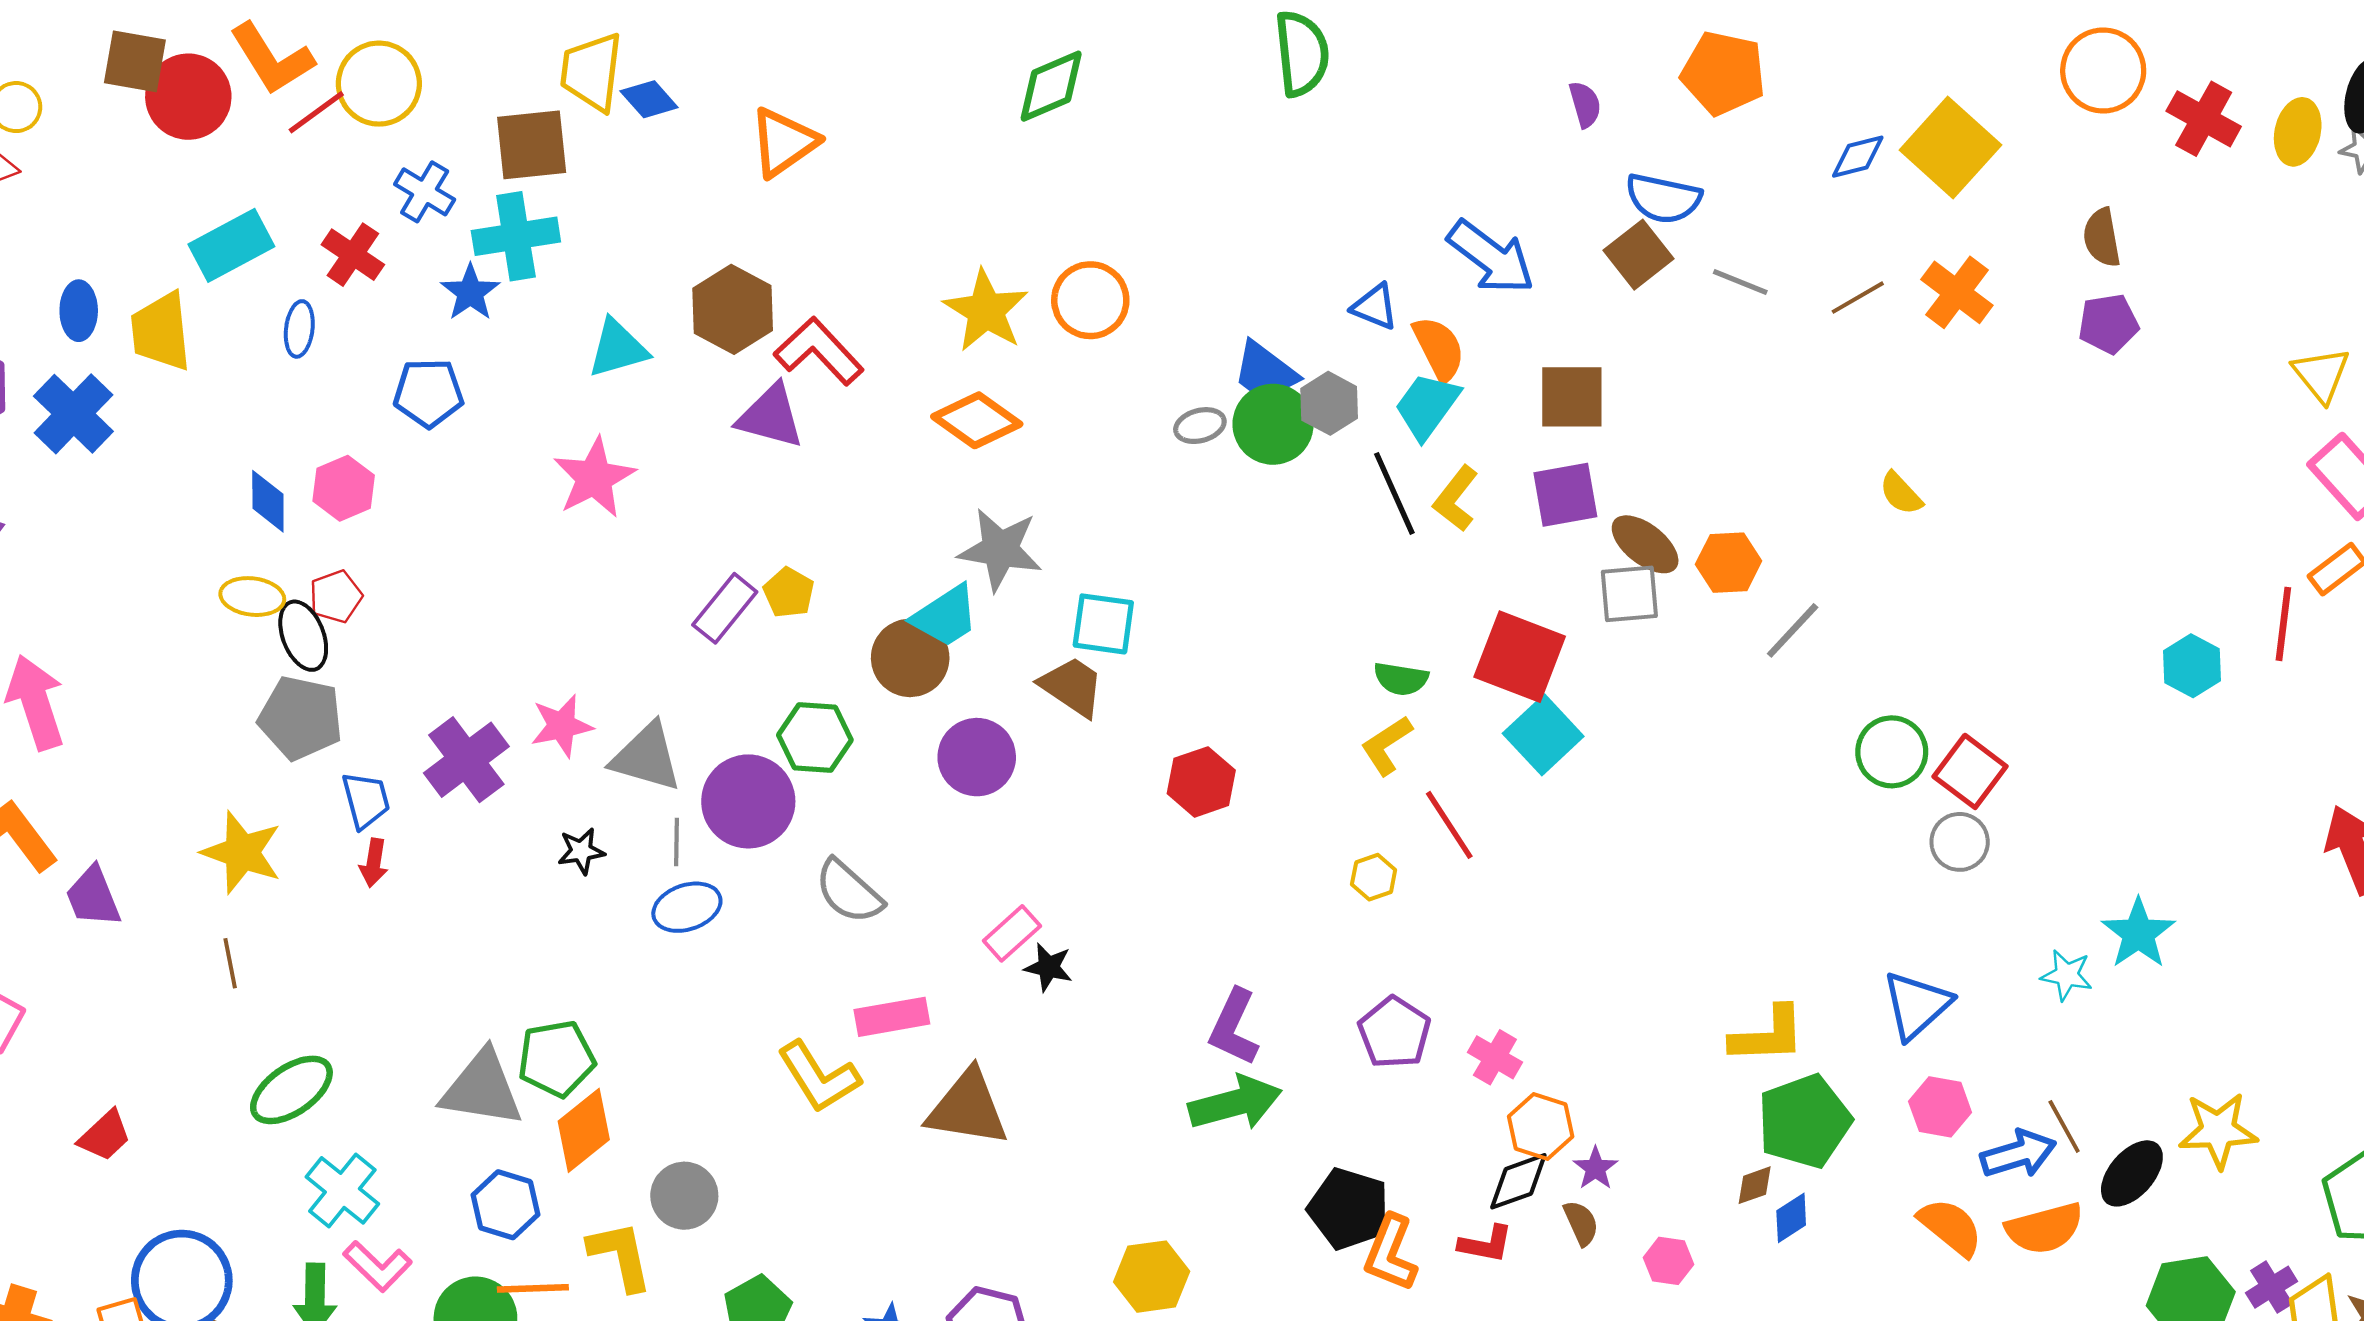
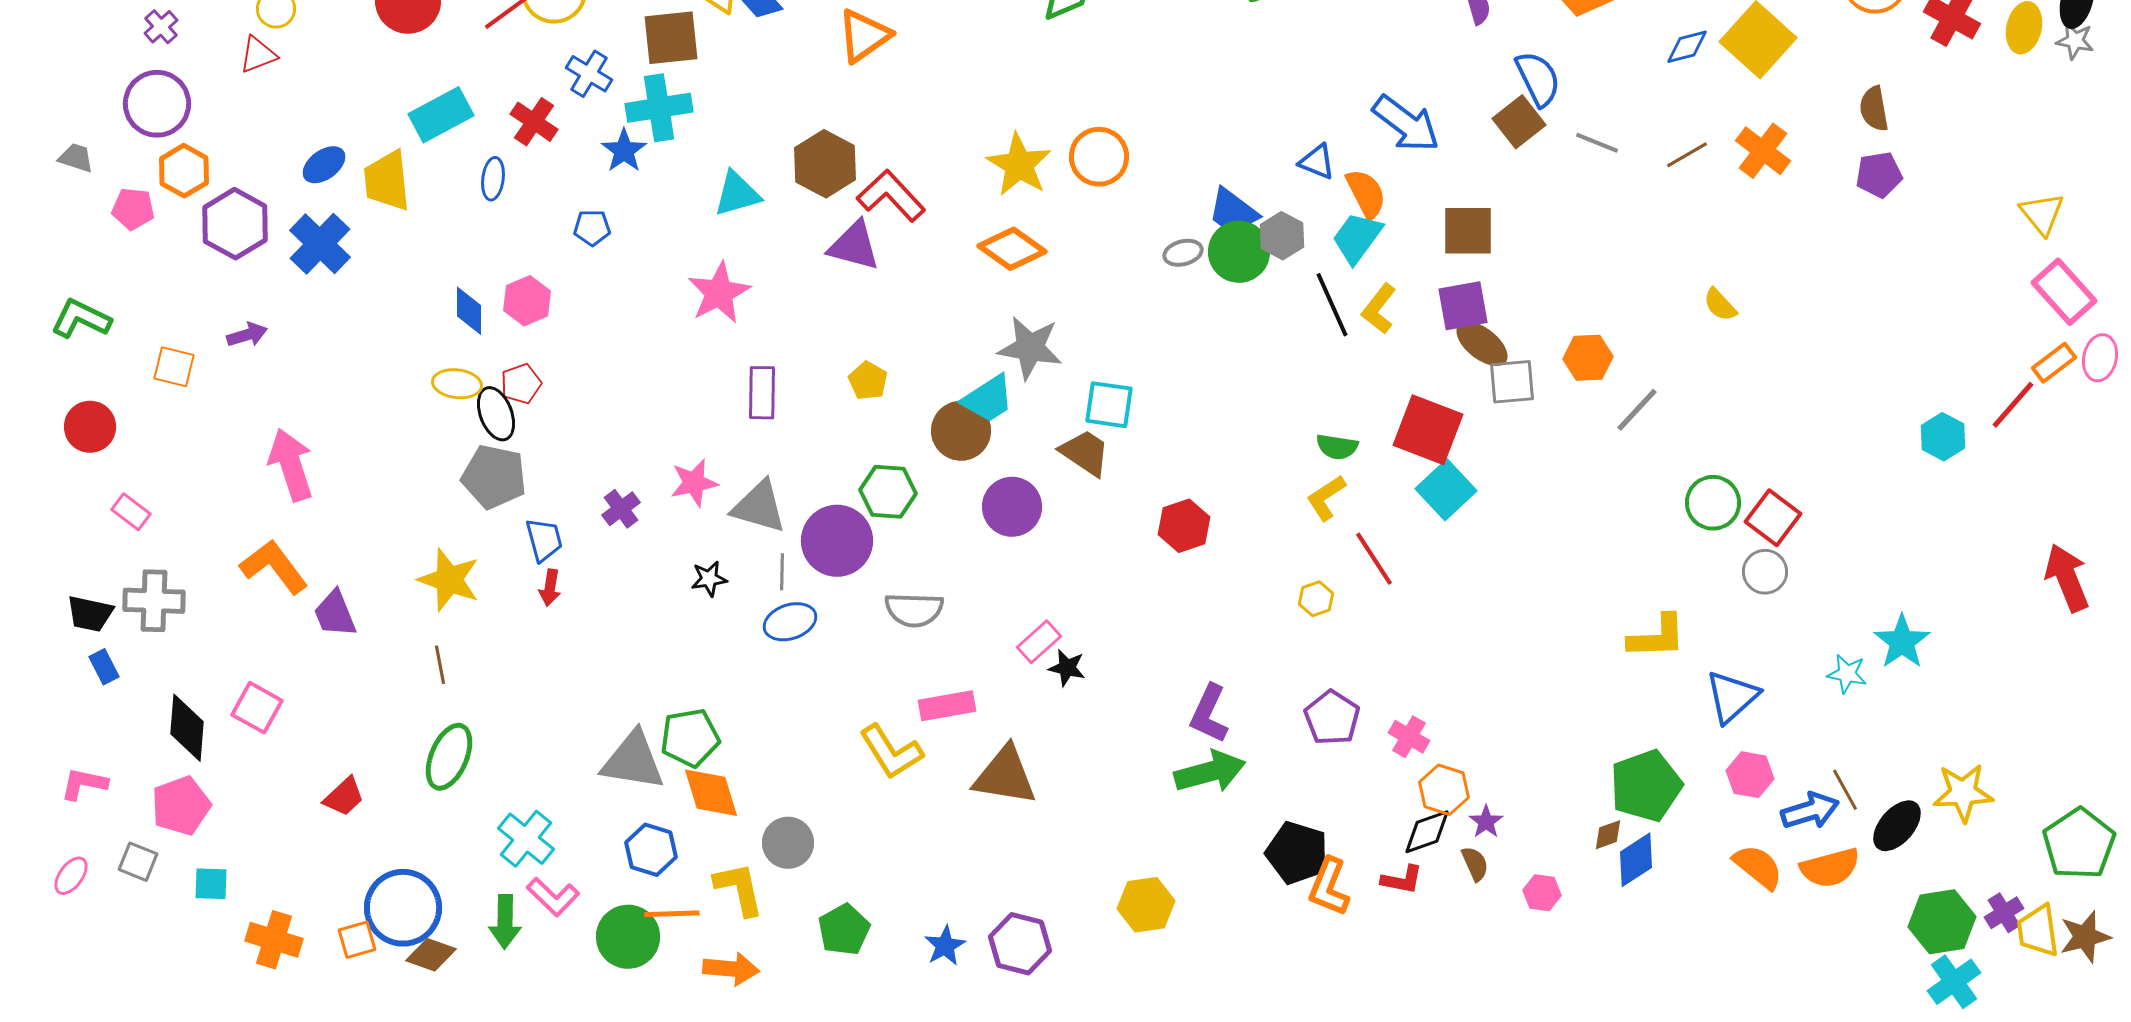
blue semicircle: (1663, 198) -> (1538, 79), turned -128
blue ellipse: (79, 311) -> (324, 165), turned 54
blue pentagon: (428, 393) -> (592, 228), size x0.7
brown ellipse: (1645, 544) -> (1482, 344), moved
purple rectangle: (725, 608) -> (762, 393), moved, turned -38
red line: (2283, 624) -> (2013, 405), turned 34
purple cross: (466, 760) -> (621, 509), size x0.6
gray semicircle: (849, 892) -> (914, 610), turned -40
yellow L-shape: (1768, 1035) -> (1657, 637), moved
green ellipse: (291, 1090) -> (449, 757), moved, turned -32
orange diamond: (584, 1130) -> (711, 793), turned -68
blue diamond: (1791, 1218) -> (1636, 860), size x1.4

